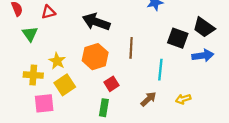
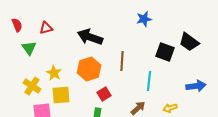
blue arrow: (203, 56) -> (196, 86), moved
yellow cross: (33, 75) -> (32, 86), turned 30
yellow square: (65, 85) -> (61, 95), turned 30

